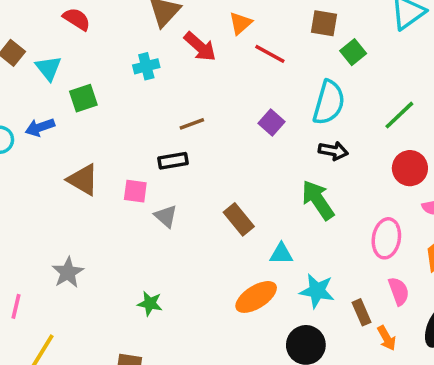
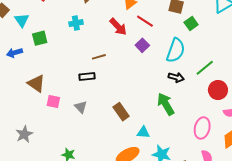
red arrow: (200, 47) -> (118, 27), moved
green line: (399, 115) -> (205, 68), moved
purple square: (272, 123) -> (142, 45), moved
pink square: (135, 191) -> (53, 102), moved

